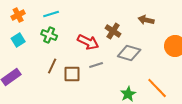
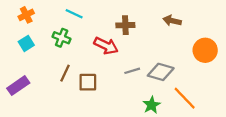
cyan line: (51, 14) -> (74, 14), moved, turned 42
brown cross: (113, 31) -> (125, 25), moved, turned -35
gray diamond: (129, 53) -> (161, 72), moved
gray line: (96, 65) -> (132, 71), moved

